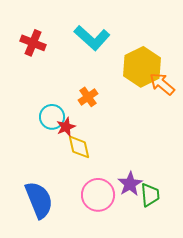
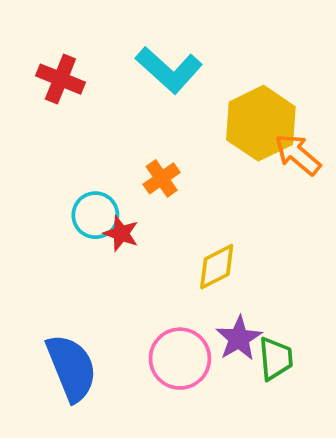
red star: (66, 127) -> (121, 234), turned -30
yellow diamond: (79, 147) -> (217, 267), moved, turned 76

